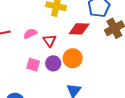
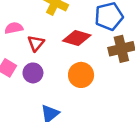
orange circle: (73, 58) -> (81, 75), moved

